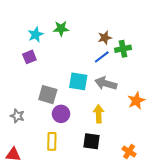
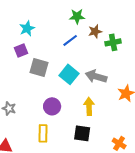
green star: (61, 28) -> (77, 16), moved
blue line: (102, 57) -> (70, 40), moved
cyan square: (78, 81) -> (69, 74), turned 30
gray square: (48, 95) -> (39, 67), moved

